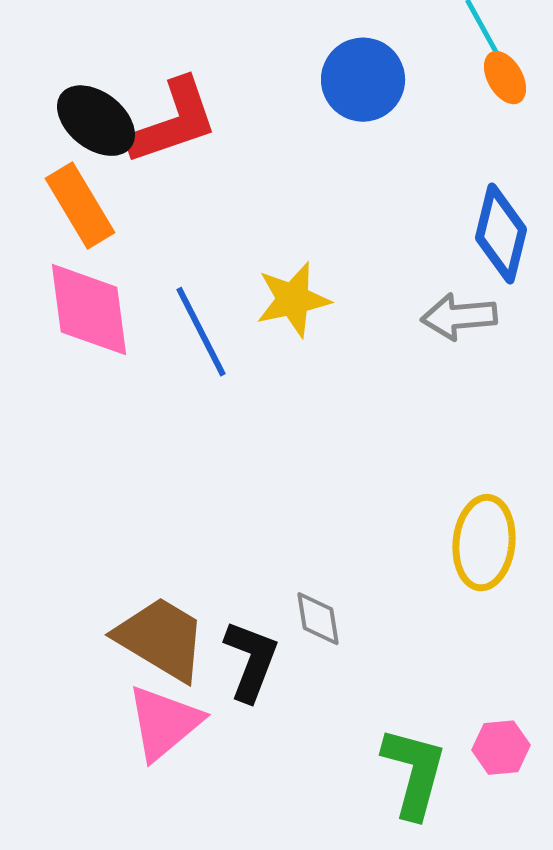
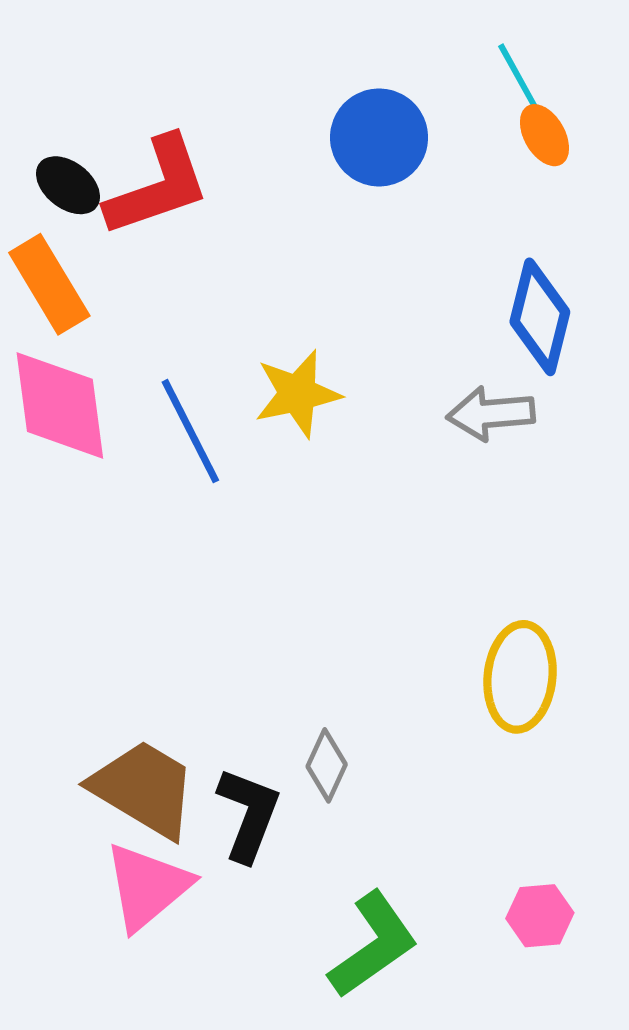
black ellipse: (96, 121) -> (68, 185), size x0.7
gray diamond: (318, 619) -> (327, 765), turned 34
green L-shape: (414, 773) -> (373, 945), moved, turned 40

